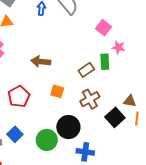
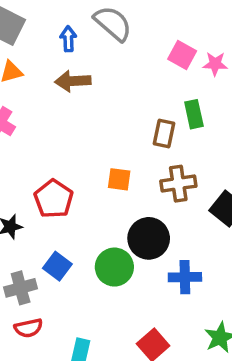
pink star: (119, 47) -> (215, 64), moved
brown arrow: (41, 62) -> (73, 81), moved
brown rectangle: (86, 70) -> (164, 133), turned -35
brown cross: (90, 99) -> (178, 184), turned 30

